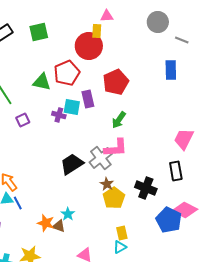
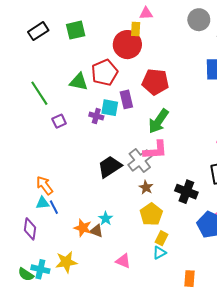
red pentagon: (116, 82) -> (155, 82), turned 30
green arrow: (119, 120) -> (158, 121), size x1.4
yellow pentagon: (114, 198) -> (151, 214), moved
yellow rectangle: (122, 233) -> (162, 238), turned 40

